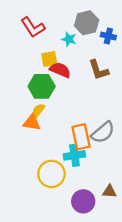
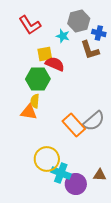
brown L-shape: (99, 70) -> (90, 50), moved
yellow semicircle: (38, 110) -> (35, 101), turned -32
orange rectangle: (81, 137) -> (74, 125), turned -30
cyan cross: (74, 155) -> (61, 173), moved, turned 30

